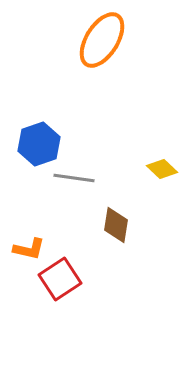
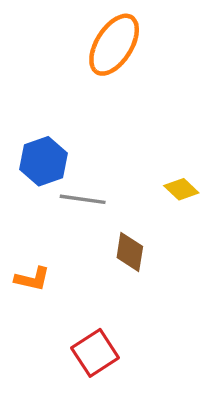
red square: (60, 279) -> (95, 353), moved

